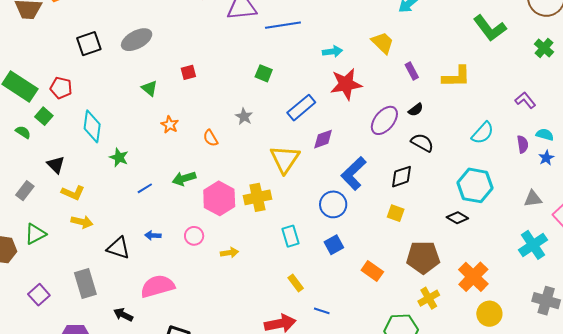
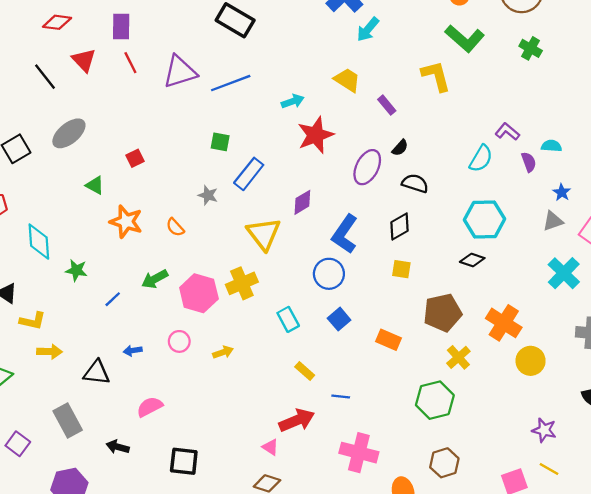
yellow L-shape: (456, 77) -> (436, 76), moved, turned -92
purple L-shape: (525, 100) -> (507, 132), moved
blue rectangle: (301, 108) -> (249, 174), moved
orange star: (170, 125) -> (126, 222), size x1.6
blue star: (546, 158) -> (562, 192), moved
pink semicircle: (157, 286) -> (150, 407), size x0.7

